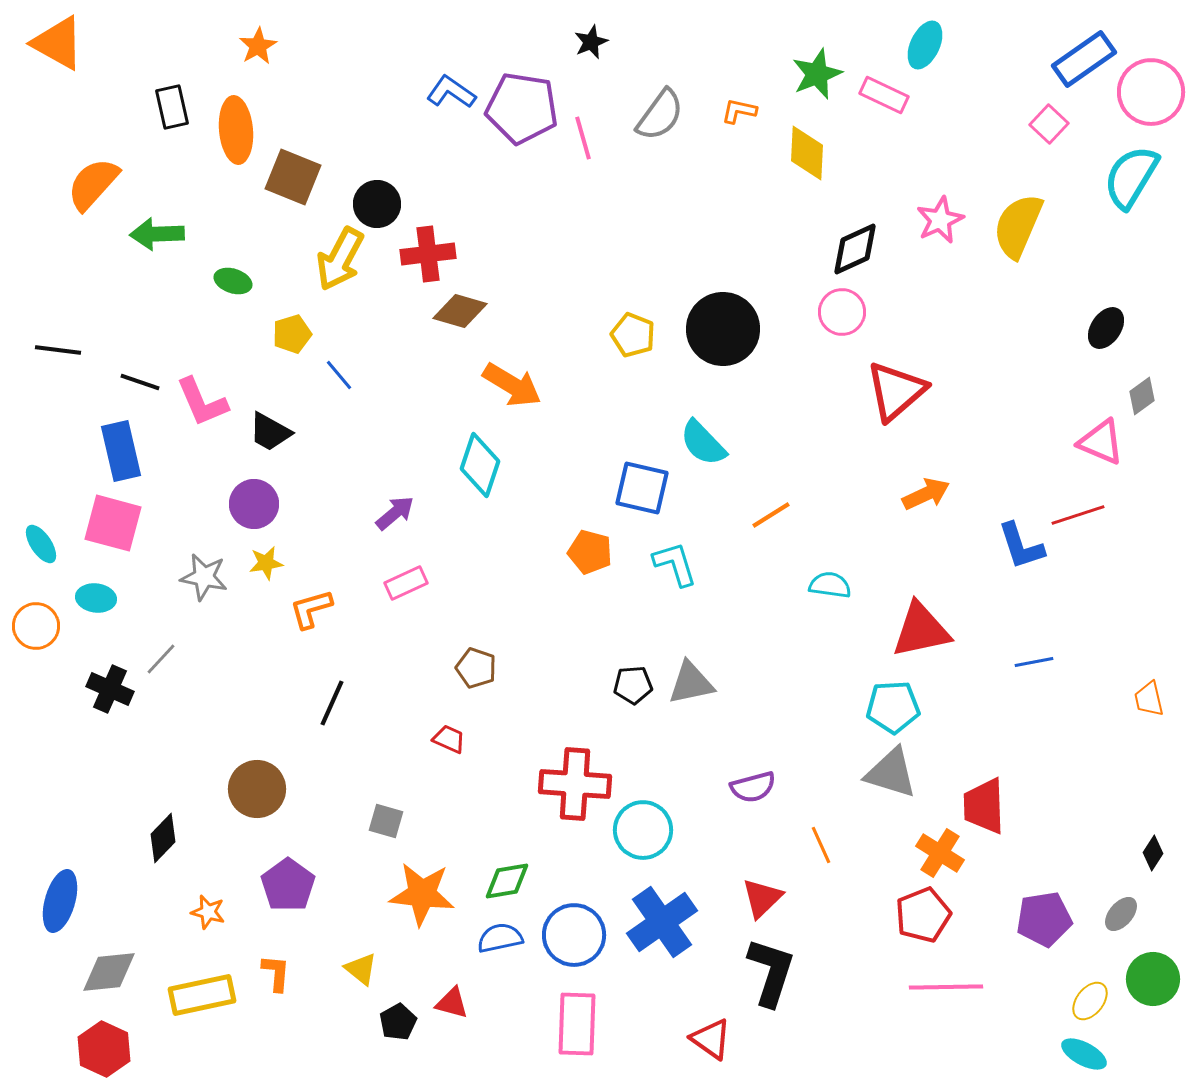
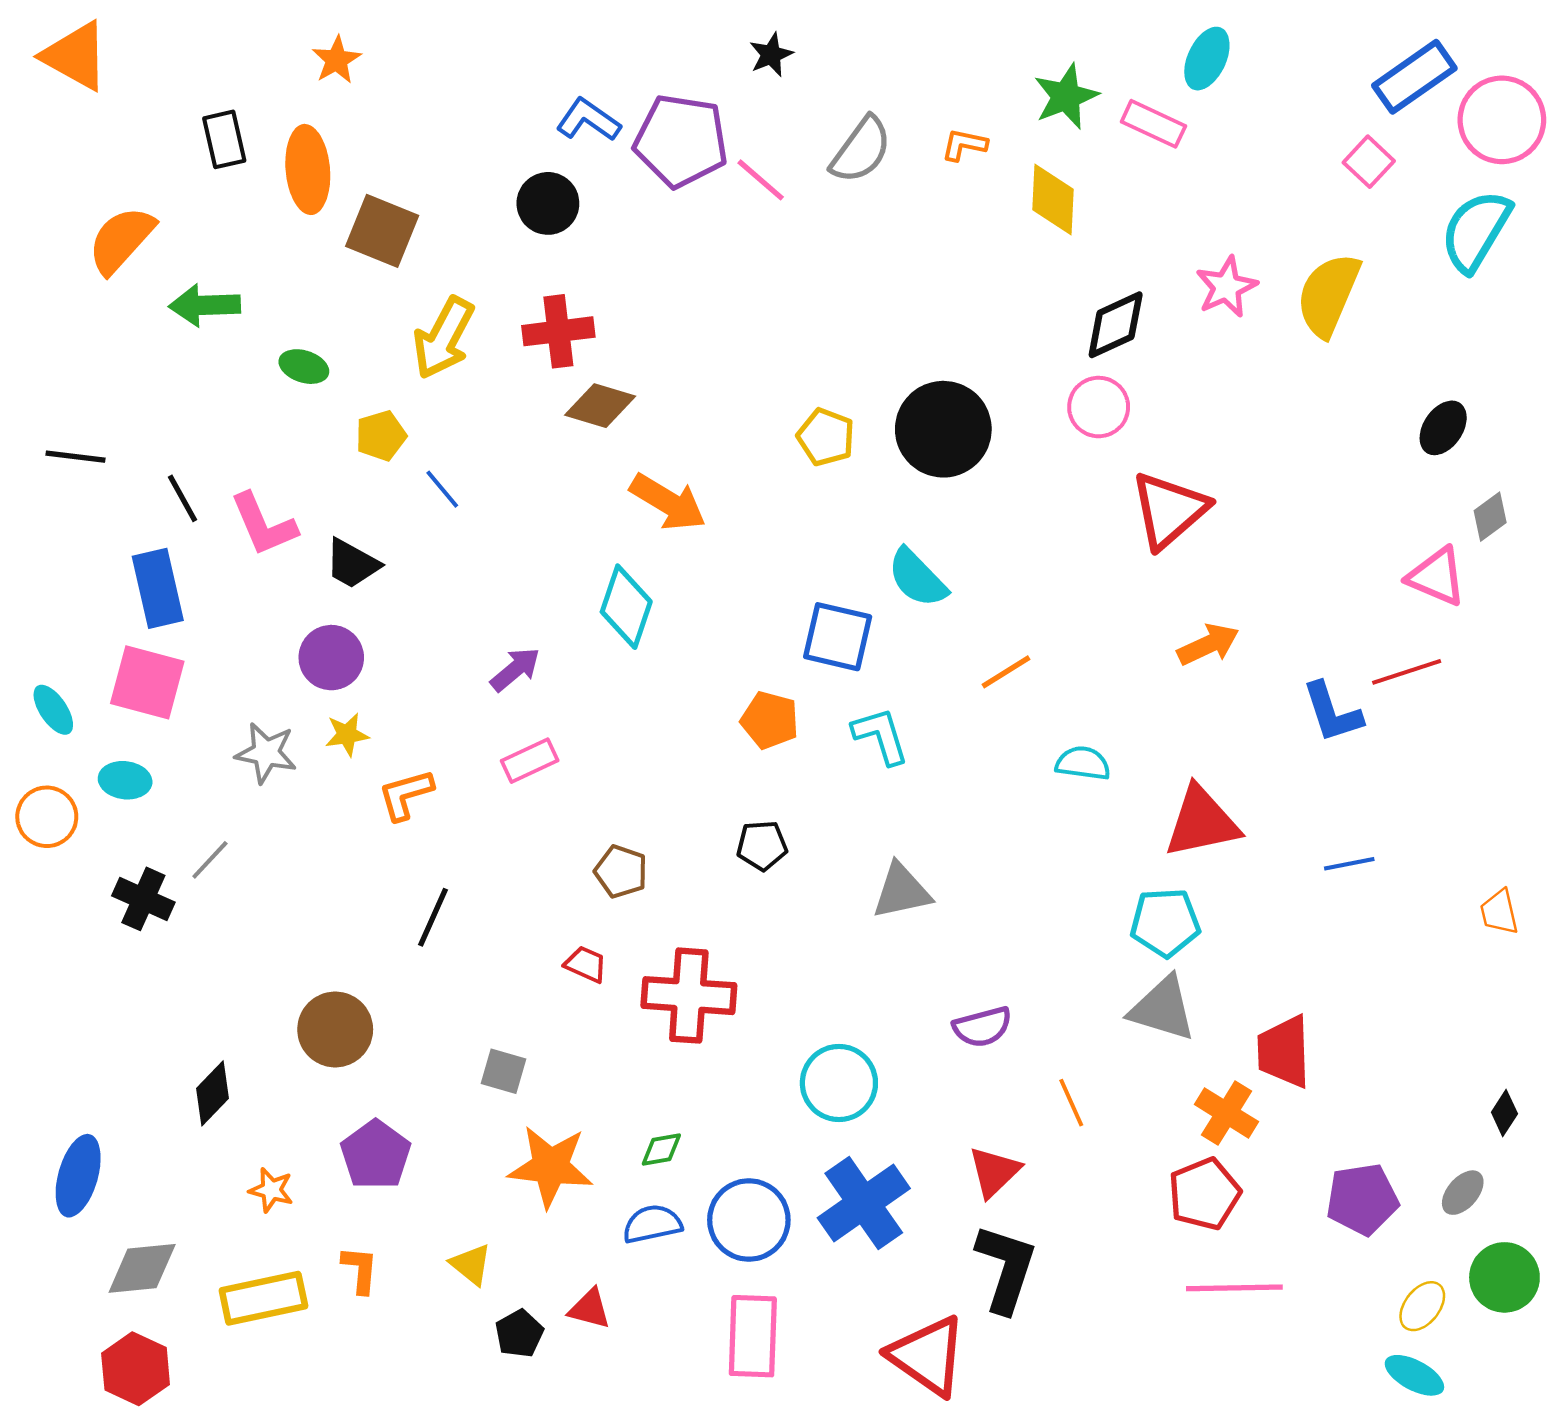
pink line: (583, 138) -> (761, 180), turned -33
black circle: (377, 204) -> (548, 203), moved
black line: (140, 382) -> (183, 498), turned 42
black pentagon: (633, 685) -> (762, 845), moved
red cross: (575, 784) -> (689, 996), moved
green diamond: (507, 881) -> (661, 1150), size x0.7
red triangle: (711, 1039) -> (928, 1356), size x1.5

